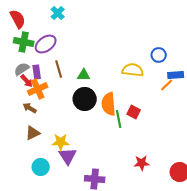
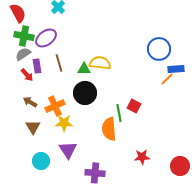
blue circle: (159, 55) -> (159, 49), size x1.5
gray semicircle: (22, 69) -> (23, 54), moved
yellow semicircle: (133, 70) -> (100, 63), moved
orange cross: (38, 89) -> (55, 106), moved
orange semicircle: (109, 104) -> (109, 129), moved
brown triangle: (33, 133) -> (33, 127), turned -35
yellow star: (61, 142) -> (64, 123), moved

